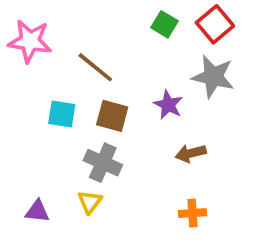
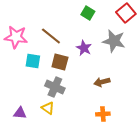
red square: (215, 24) -> (126, 13), moved
pink star: (30, 41) -> (16, 37), moved
purple star: (168, 105) -> (84, 48), moved
yellow triangle: (90, 202) -> (48, 108), turned -32

